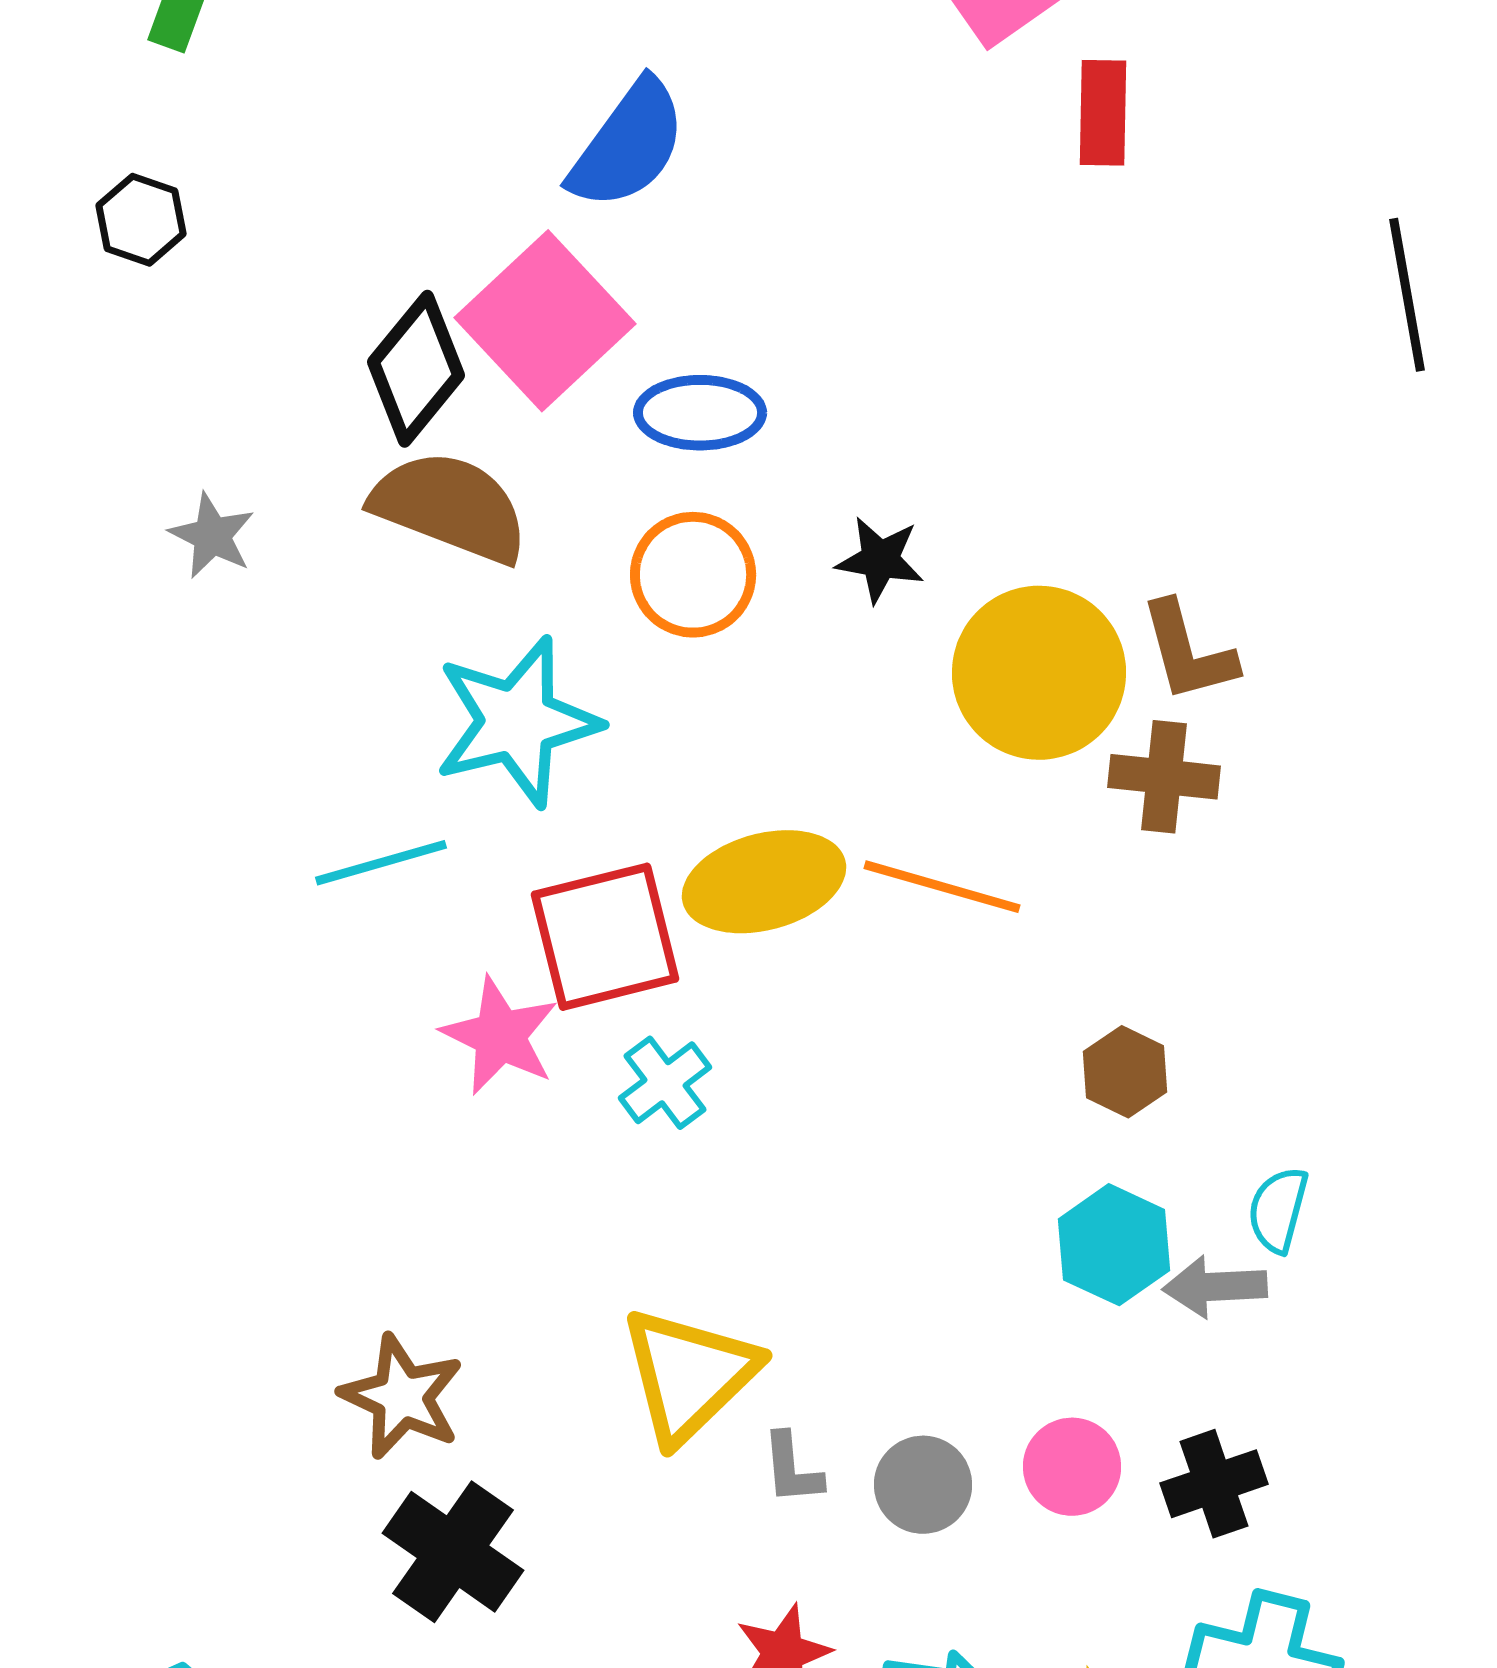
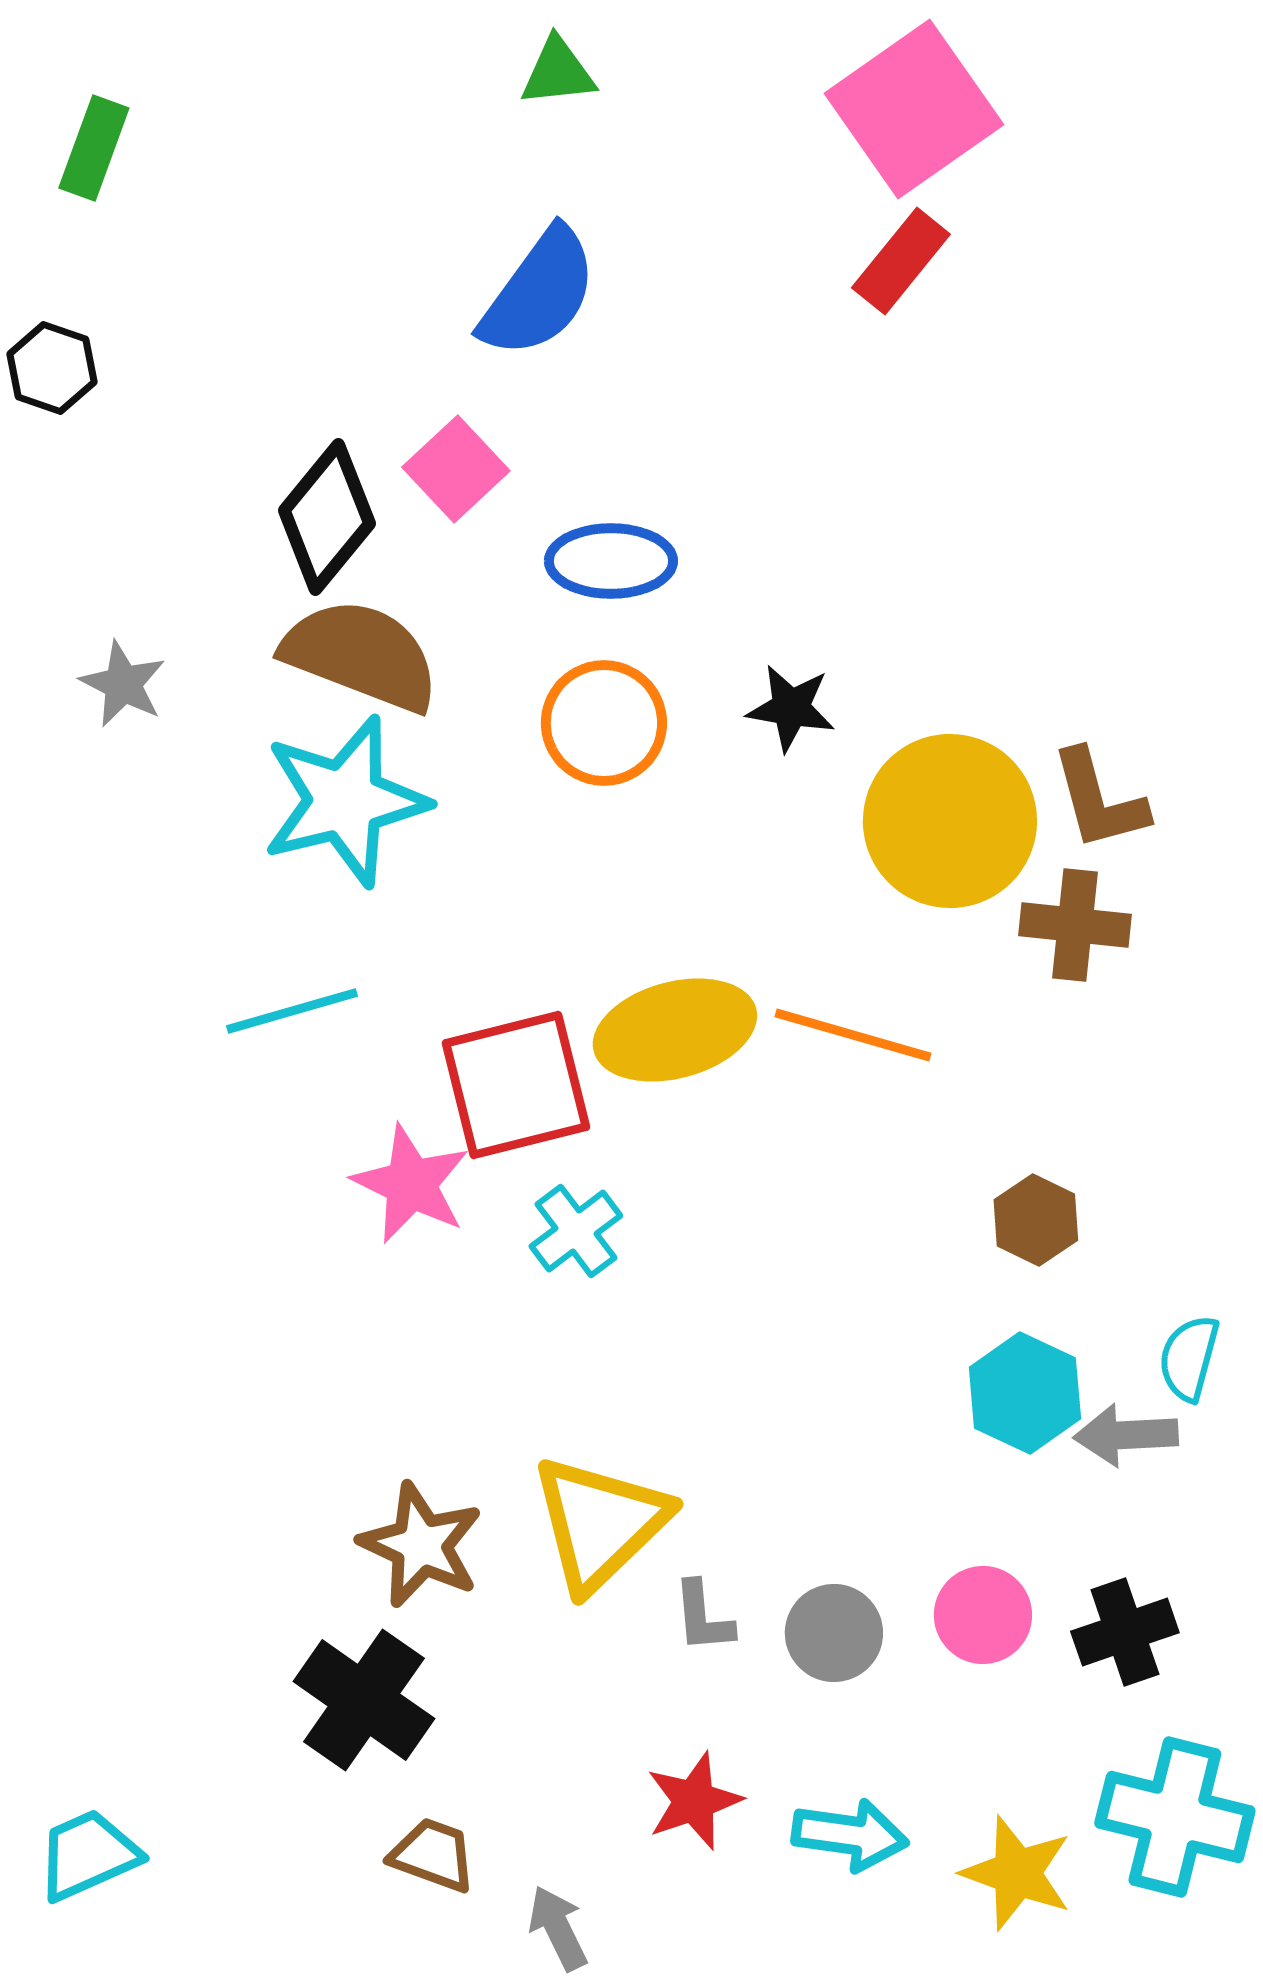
red rectangle: (1103, 113) -> (901, 261), moved, turned 38
pink square: (545, 321) -> (456, 469), size x0.6
cyan star: (517, 722) -> (345, 801), moved
brown star: (402, 1397) -> (421, 1545), moved

